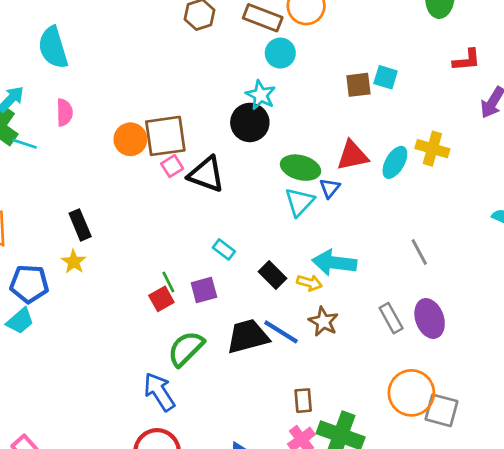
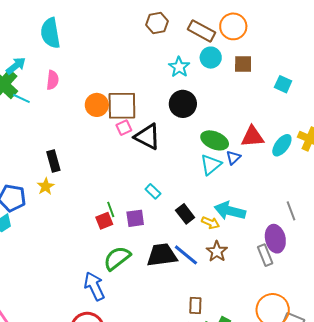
brown square: (358, 85) -> (243, 64), moved
cyan star: (261, 95) -> (179, 67), moved
purple ellipse: (430, 318) -> (275, 239), moved

